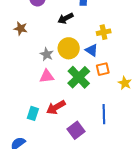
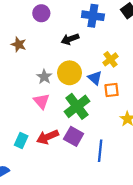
yellow cross: (104, 32) -> (110, 59), turned -32
orange square: (103, 69) -> (112, 90), moved
pink triangle: (47, 76) -> (41, 101), turned 49
purple square: (76, 130) -> (74, 136), moved, turned -30

